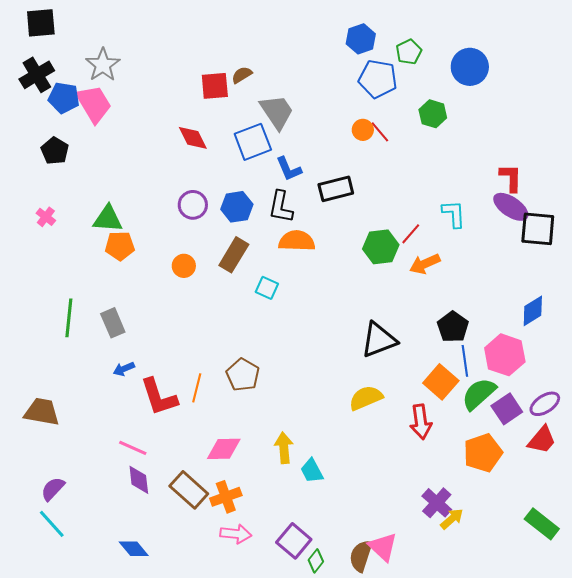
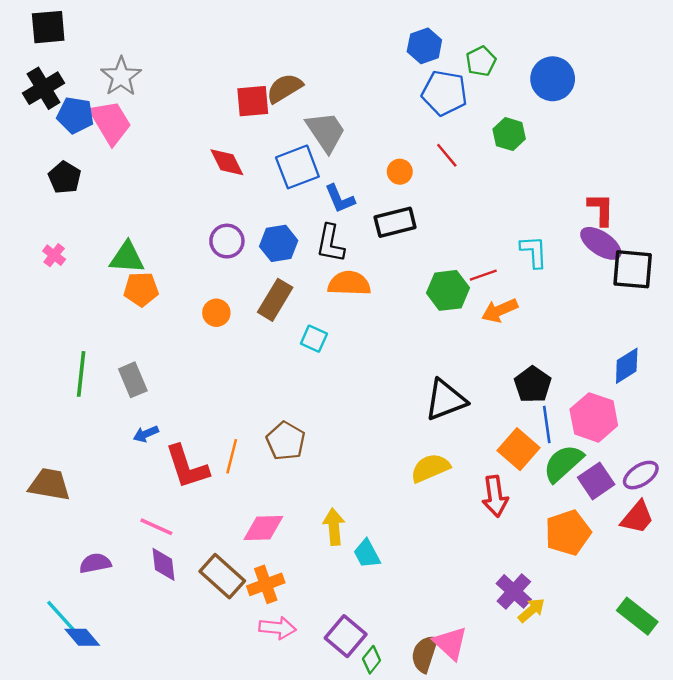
brown semicircle: (242, 75) -> (285, 88), size x1.5
orange circle: (363, 130) -> (400, 172), moved
red line: (411, 234) -> (483, 275), turned 30
purple semicircle: (53, 489) -> (95, 563), moved, turned 36
blue diamond: (134, 549) -> (82, 637), moved

